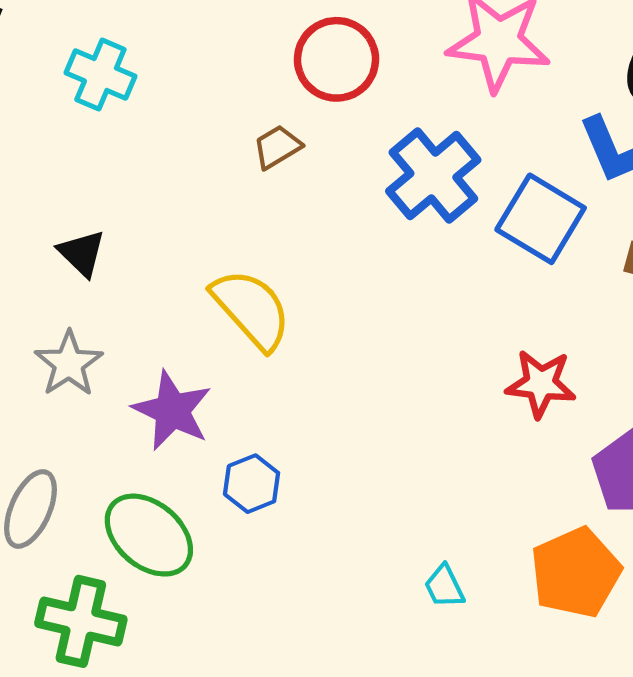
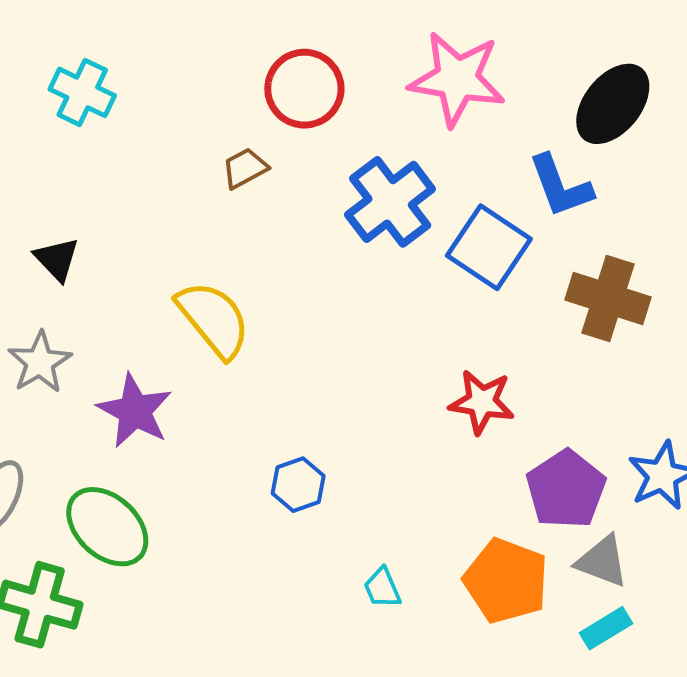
blue hexagon: (252, 484) -> (298, 485), moved
orange pentagon: (576, 573) -> (506, 581), turned -30

